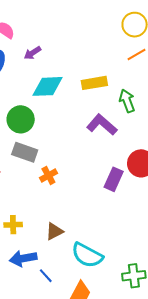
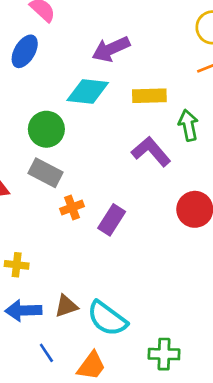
purple arrow: (32, 53) -> (111, 49), moved, size x1.6
purple rectangle: (114, 179) -> (112, 220), moved
brown triangle: (54, 231) -> (66, 306), moved
blue line: (46, 276) -> (46, 353), moved

